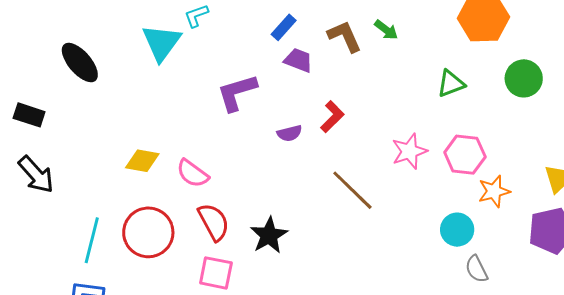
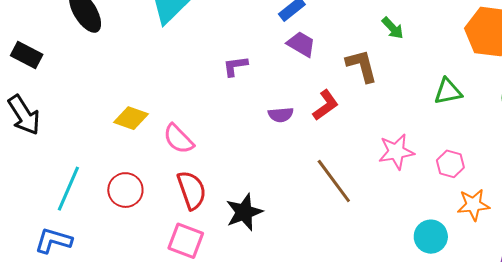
brown L-shape: (345, 36) -> (362, 66), moved
purple L-shape: (237, 93) -> (235, 66), size x0.6
pink hexagon: (465, 155) -> (450, 164), size x0.7
red circle: (148, 232) -> (125, 190), size x0.7

